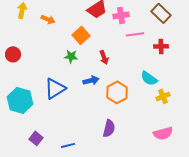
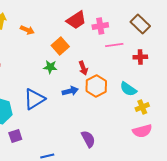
orange hexagon: (117, 92) -> (96, 86), moved
purple semicircle: (109, 128) -> (88, 139), turned -42
pink semicircle: (163, 133) -> (142, 131), moved
purple square: (36, 138) -> (15, 136), moved, turned 32

